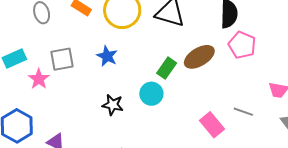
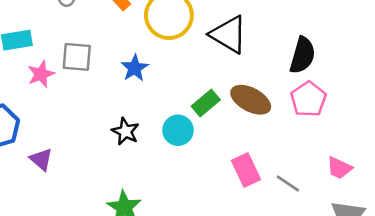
brown ellipse: (199, 57) -> (251, 100), turned 44
pink rectangle: (212, 125) -> (246, 170), moved

